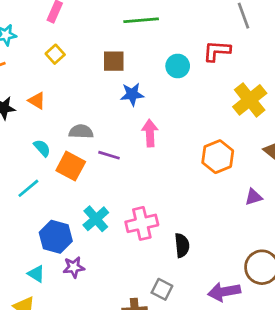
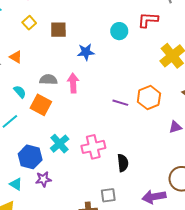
brown square: (114, 61) -> (58, 30), moved
pink arrow: (150, 133) -> (73, 83), moved
purple line: (109, 155) -> (120, 103), moved
gray square: (162, 289) -> (108, 195), turned -35

